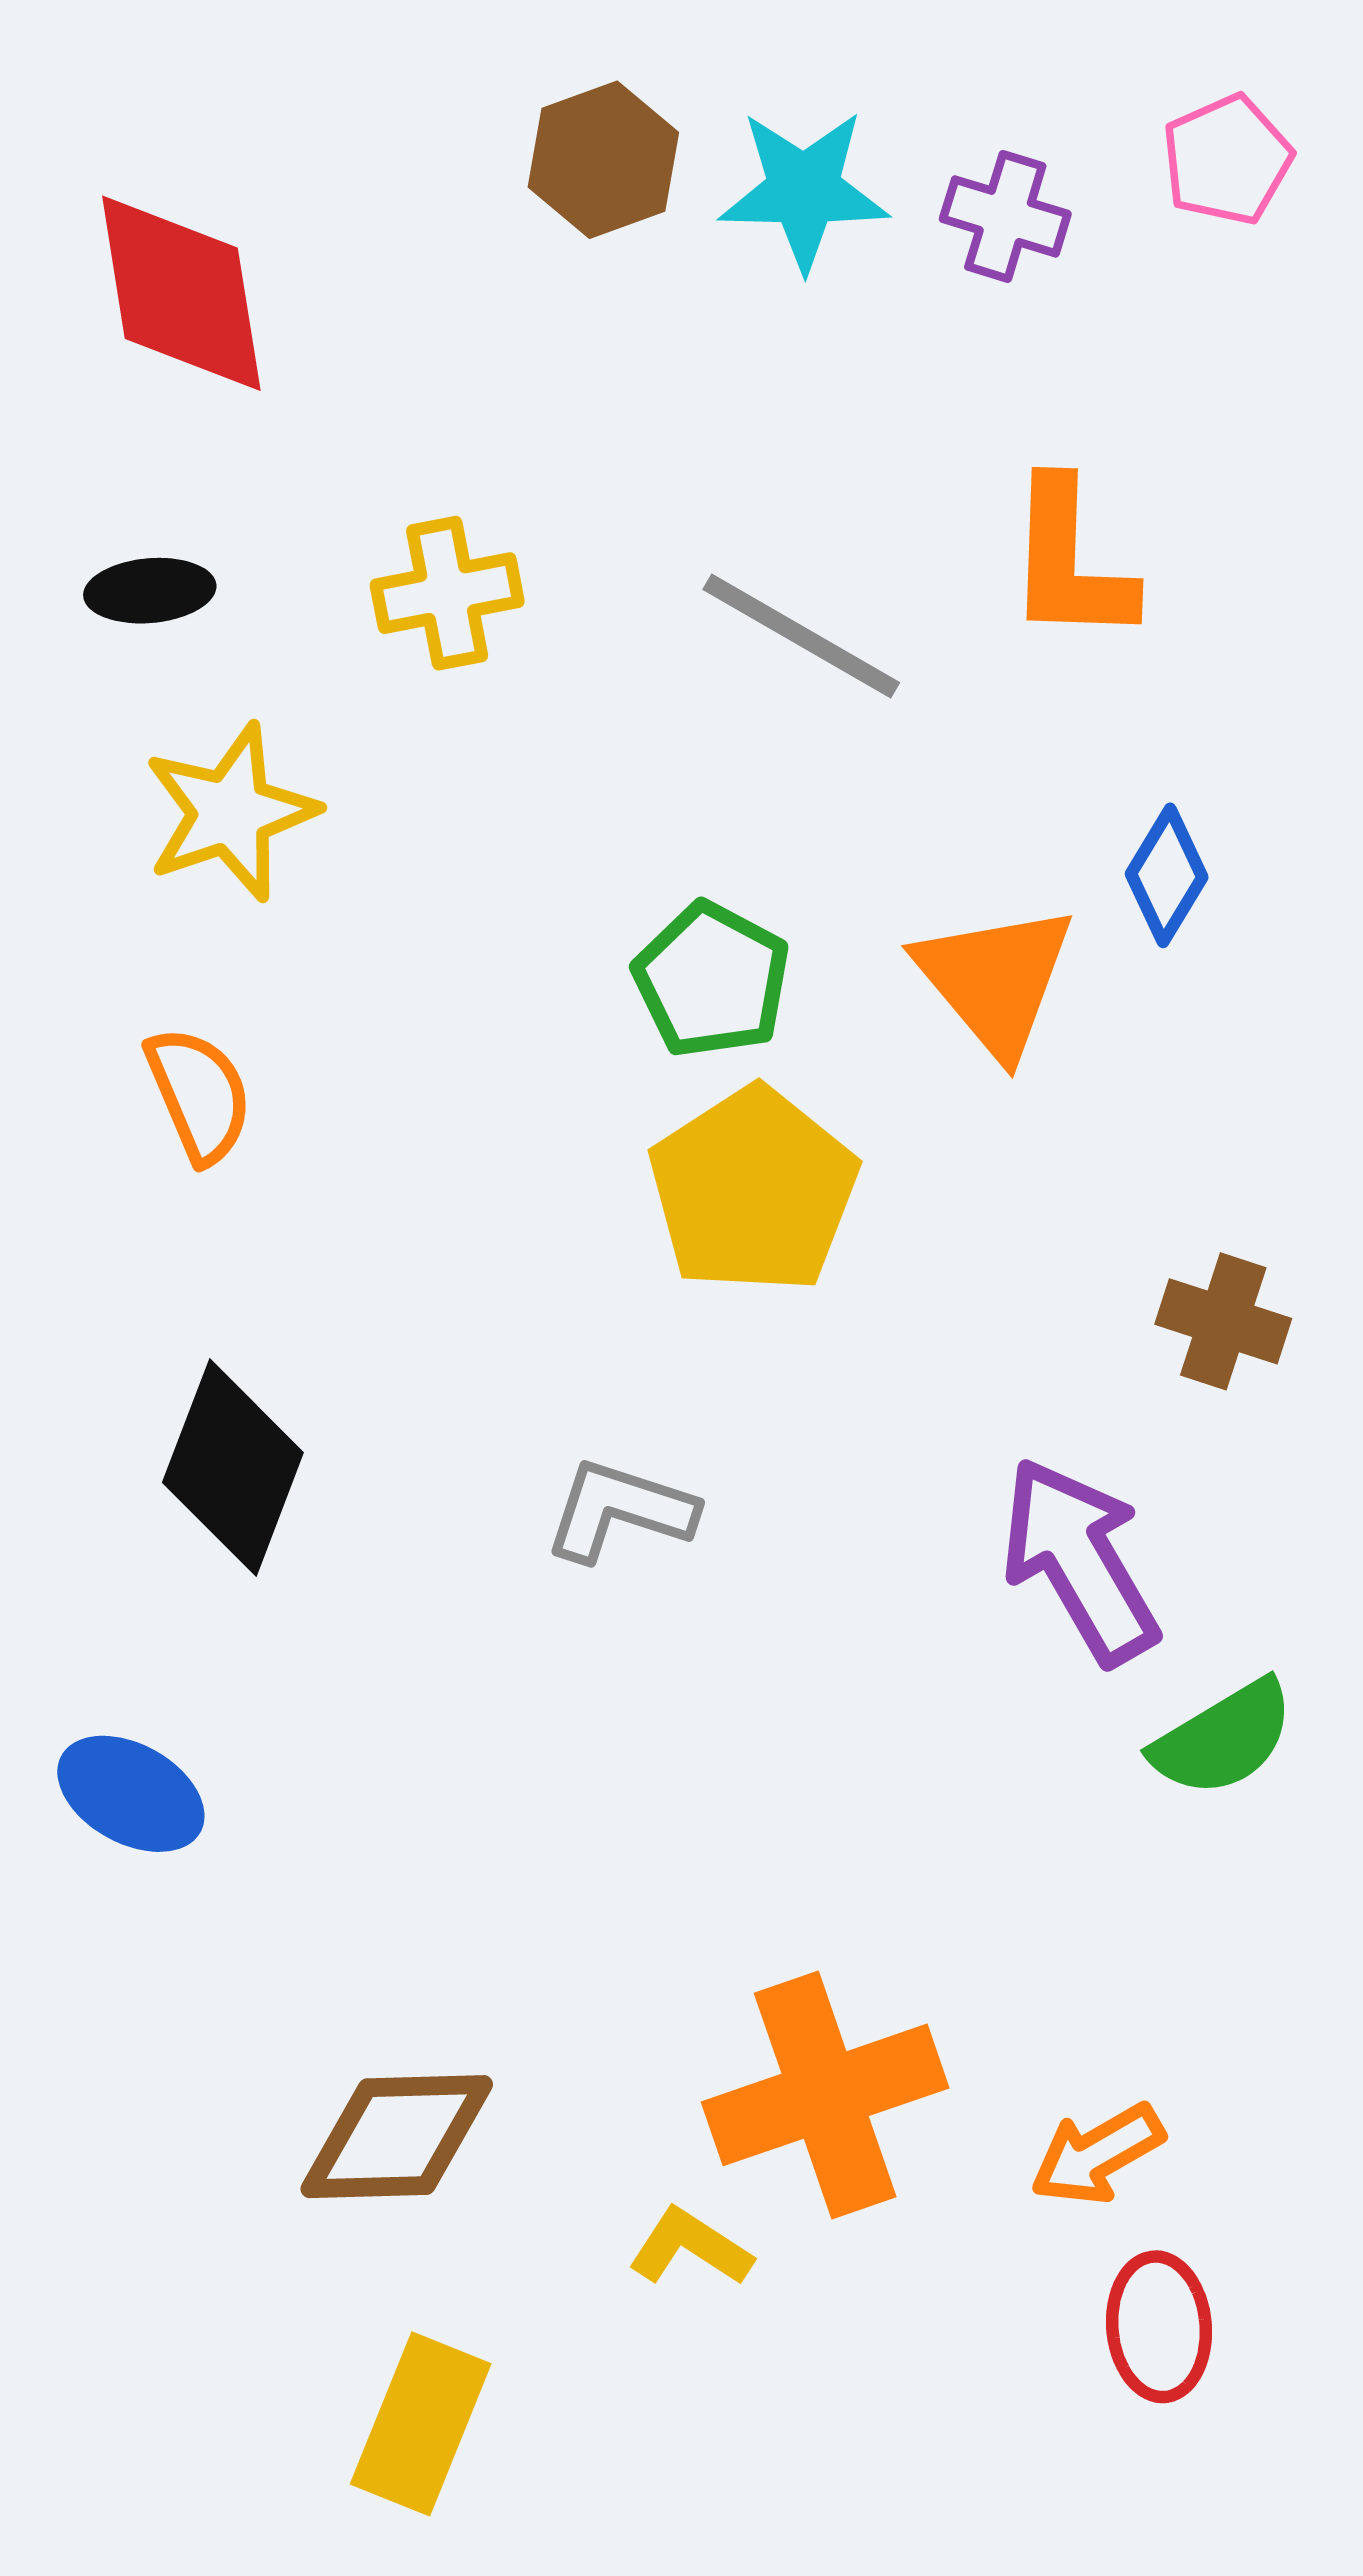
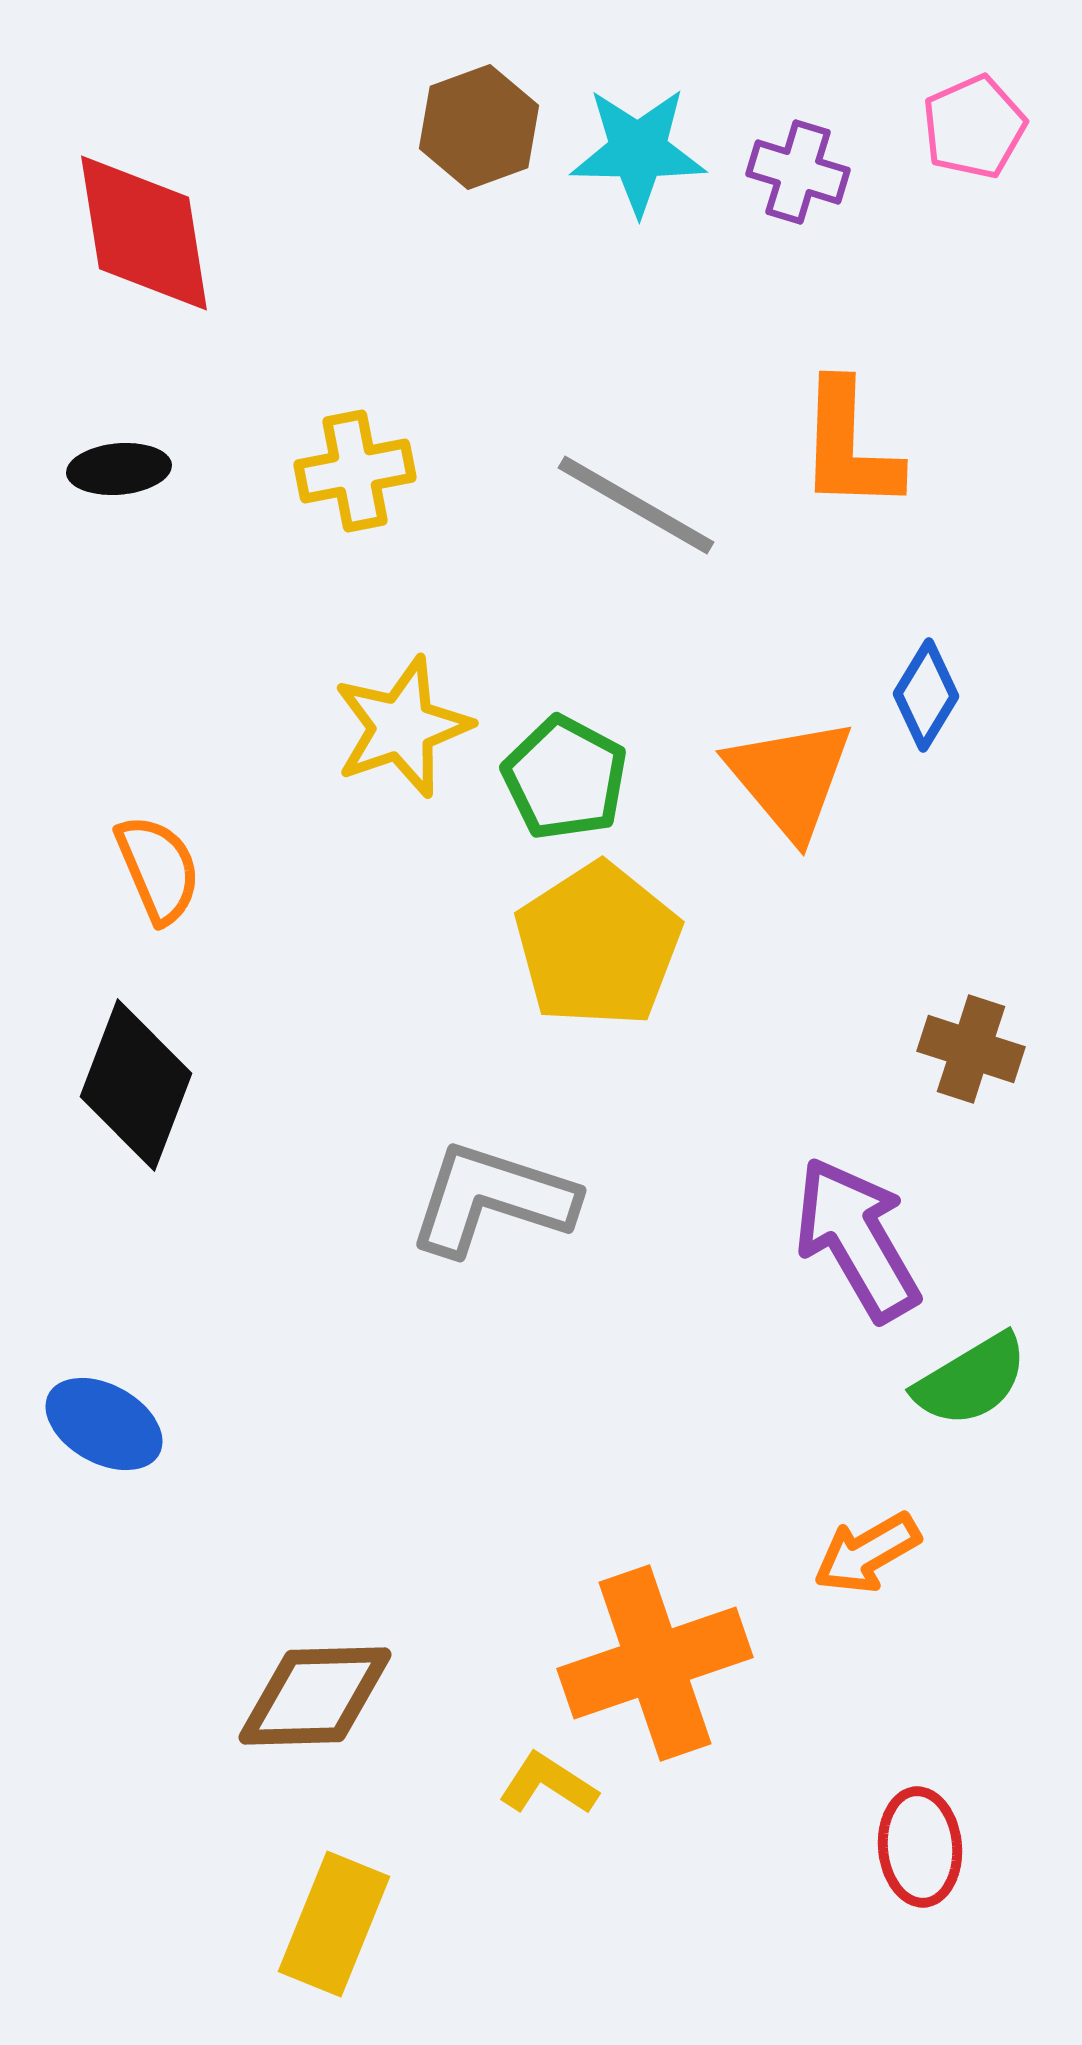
yellow star: (230, 812) -> (402, 727), moved
black diamond: (233, 1468) -> (136, 1085), moved
gray L-shape: (620, 1510) -> (492, 1199), size x1.4
orange arrow: (1097, 2154) -> (867, 1553), moved

